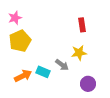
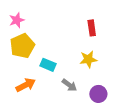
gray arrow: (62, 65) -> (69, 85), moved
cyan rectangle: (43, 72) -> (48, 65), moved

